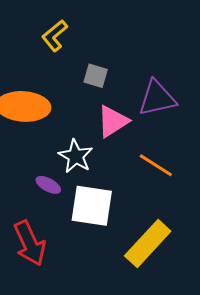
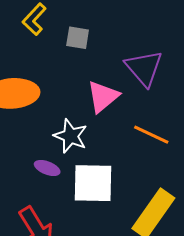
gray square: (96, 76) -> (78, 38), moved
purple triangle: (157, 98) -> (144, 68), turned -51

